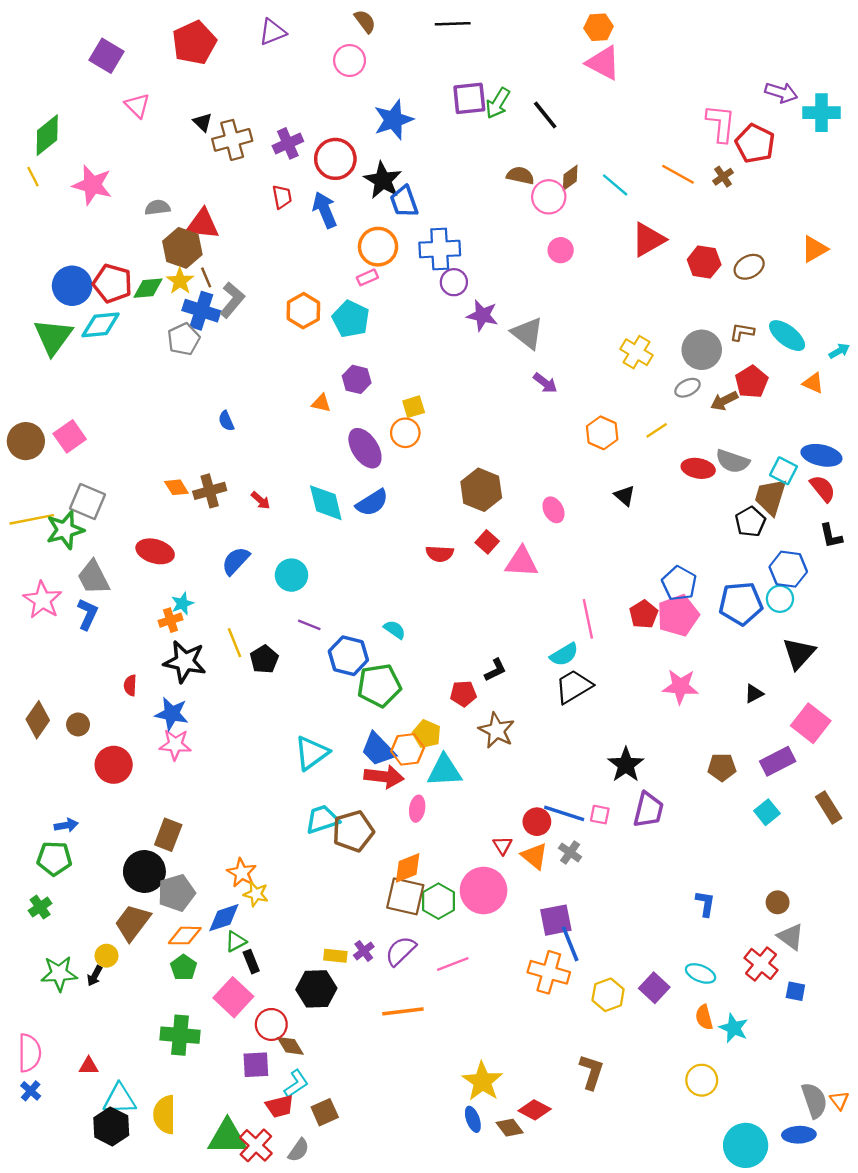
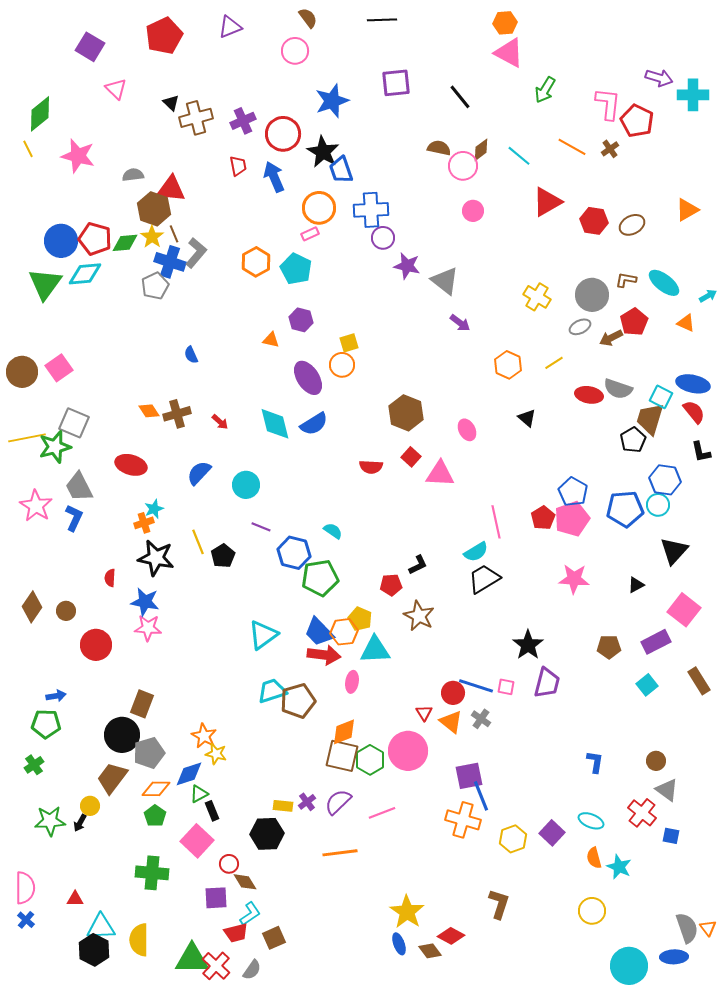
green arrow: (498, 103) -> (545, 90), moved
red circle: (271, 1024) -> (229, 864), size x0.7

